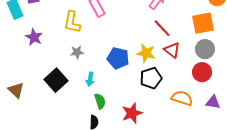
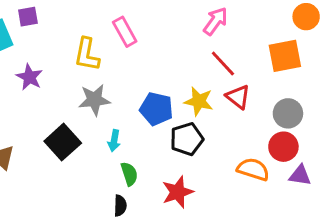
gray circle: (205, 49) -> (288, 113), moved
gray star: (77, 52) -> (94, 100), size x1.5
red circle: (202, 72) -> (283, 147), moved
black pentagon: (151, 78) -> (187, 139), moved

